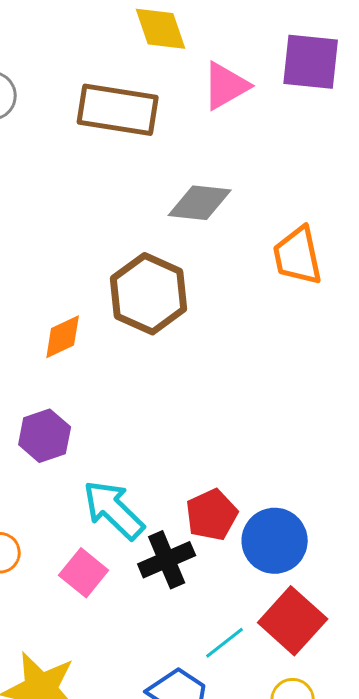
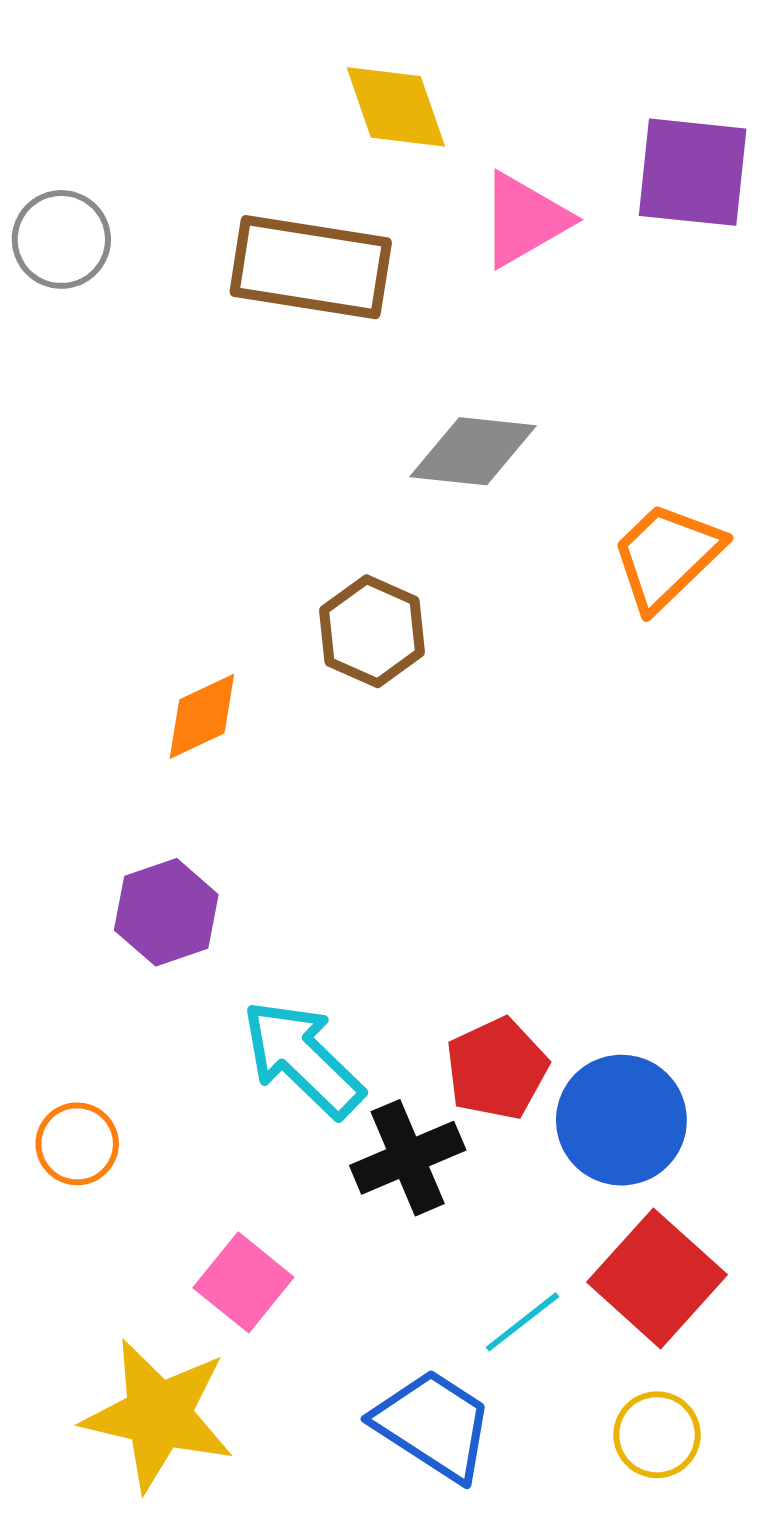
orange trapezoid: (298, 256) -> (667, 556), turned 58
brown hexagon: (149, 294) -> (372, 631), size x0.7
pink square: (84, 573) -> (243, 1282), moved

